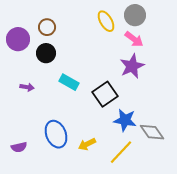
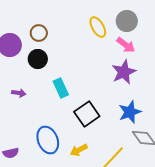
cyan rectangle: (69, 82) -> (61, 88), turned 36
black square: (105, 94) -> (87, 114), moved
blue star: (125, 120) -> (130, 112), moved, turned -30

